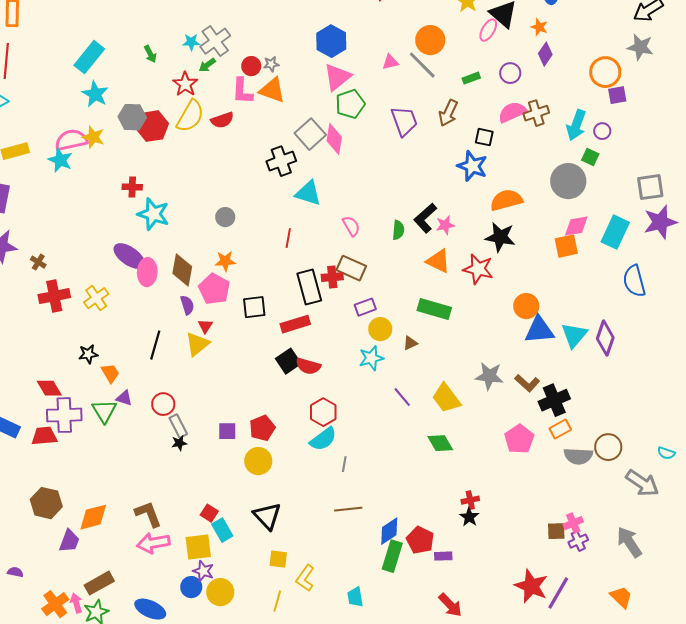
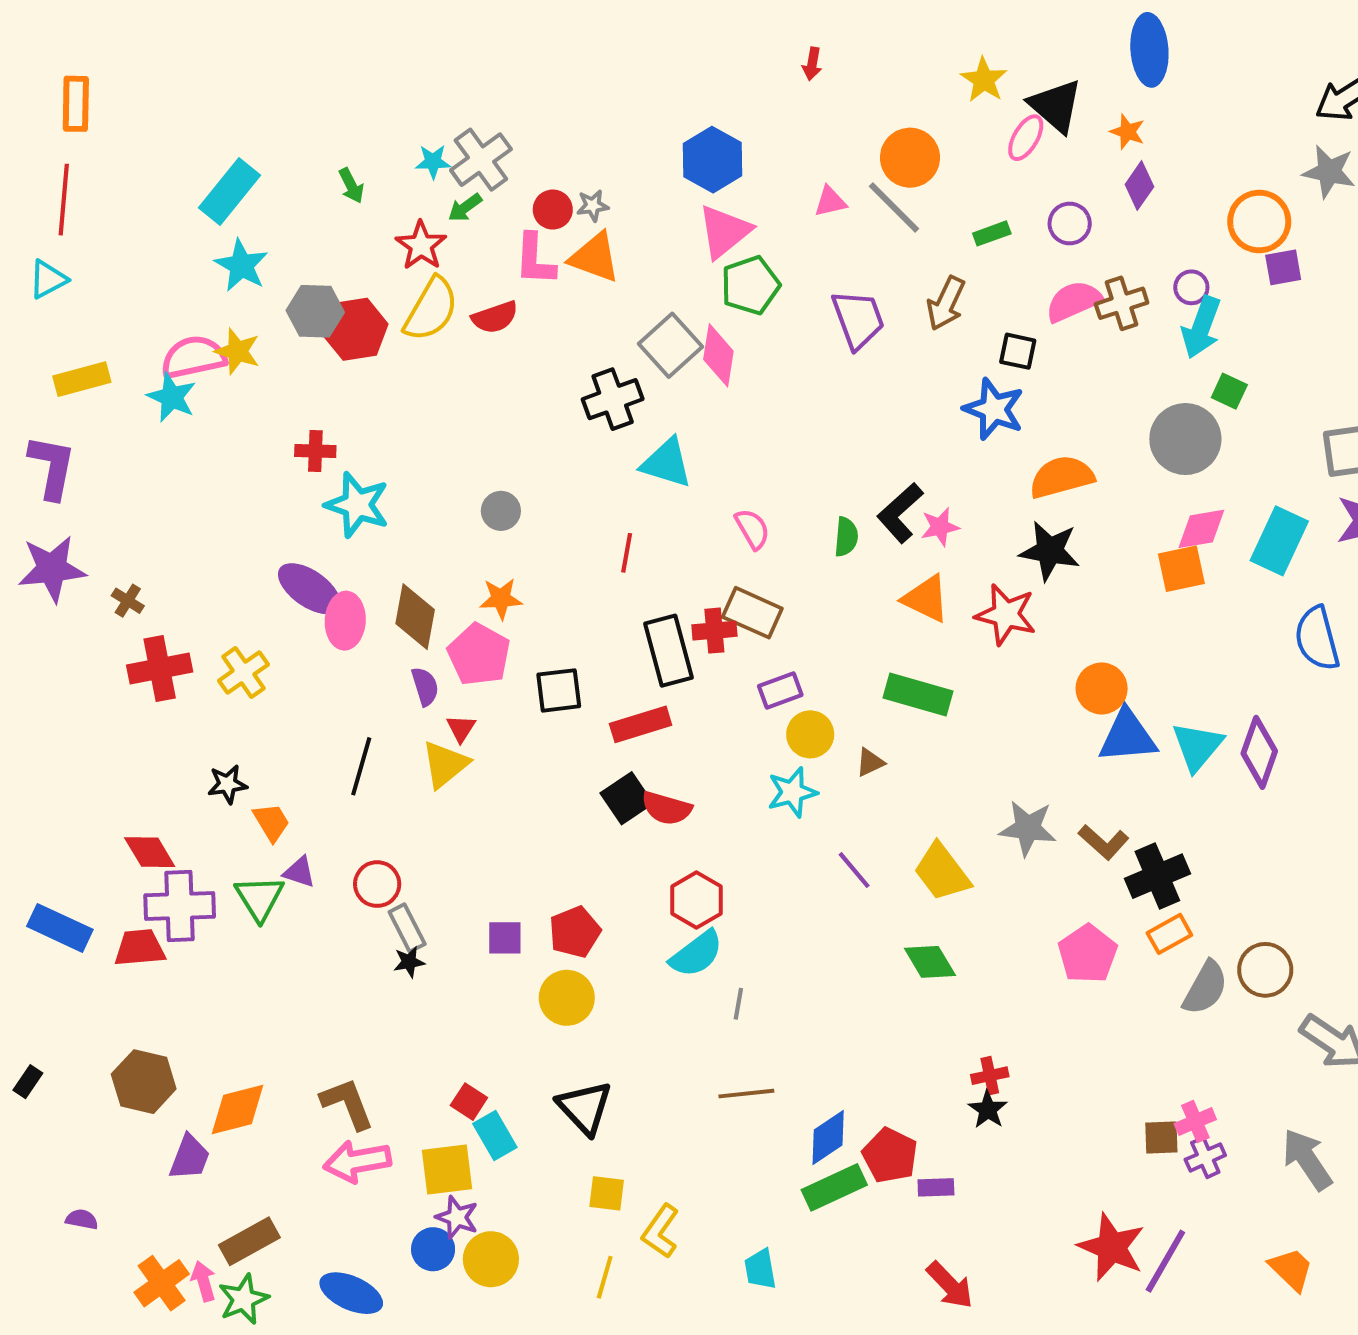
purple circle: (602, 131) -> (1191, 287), moved
gray semicircle: (578, 456) -> (1205, 988), turned -64
green rectangle: (392, 556) -> (834, 1187), turned 48

